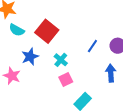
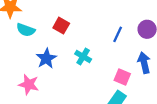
red square: (47, 31) -> (61, 26), size x0.6
pink square: (66, 79) -> (122, 77), moved, turned -32

